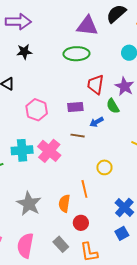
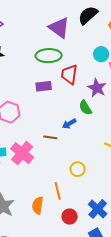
purple triangle: (87, 26) -> (59, 28), turned 30
red trapezoid: (96, 85) -> (69, 74), moved
purple rectangle: (75, 107) -> (44, 86), moved
red circle: (81, 223) -> (70, 217), moved

